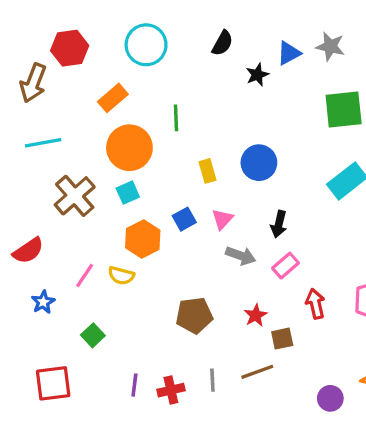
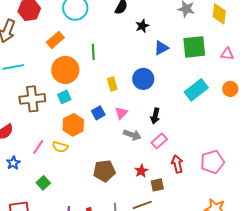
blue triangle: (289, 53) -> (161, 48), moved
brown cross: (75, 196) -> (32, 99), turned 35

